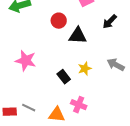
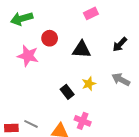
red circle: (59, 21) -> (50, 38), moved
black arrow: (110, 22) -> (120, 44), moved
pink star: (26, 61) -> (28, 56), moved

